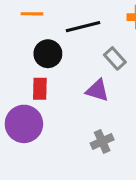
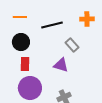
black circle: (48, 54) -> (21, 42), moved
purple circle: (24, 124) -> (30, 88), moved

